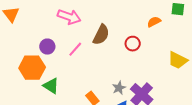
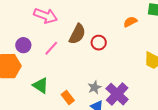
red circle: (133, 44) -> (99, 43), moved
green triangle: (51, 86) -> (40, 86), moved

